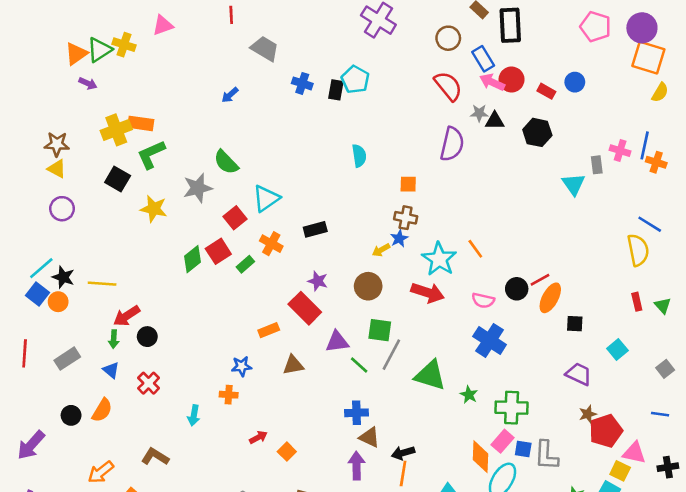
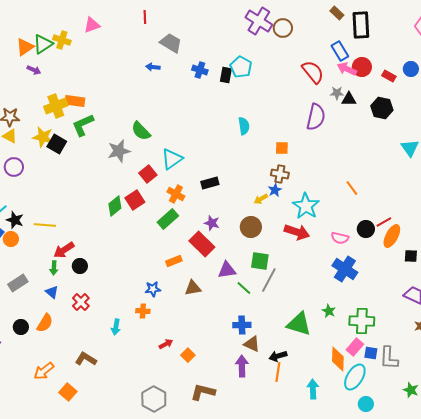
brown circle: (448, 38) -> (283, 28), moved
blue arrow: (230, 95) -> (153, 67), moved, turned 48
yellow star: (154, 209) -> (43, 137), moved
orange line: (475, 249) -> (352, 188), moved
green rectangle: (245, 264) -> (168, 219), moved, size x1.5
green triangle: (430, 375) -> (299, 324), moved

